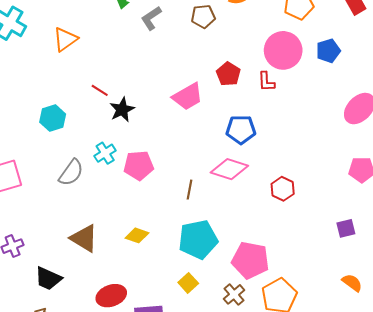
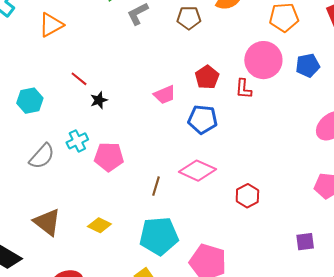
pink trapezoid: (188, 97) -> (165, 95), size x0.7
black star: (122, 110) -> (99, 100), size x0.7
blue pentagon: (241, 130) -> (203, 119), moved

